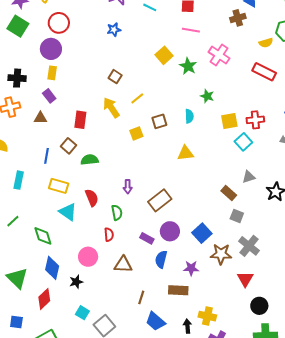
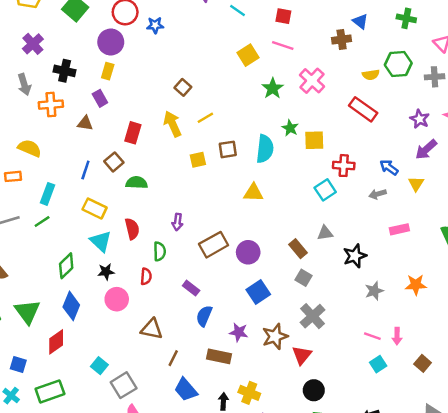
blue star: (114, 30) -> (155, 25), moved
yellow square: (164, 55) -> (248, 55), moved
cyan semicircle: (189, 116) -> (265, 149), size x1.6
yellow square: (229, 121) -> (314, 140), moved
green line: (13, 221) -> (42, 221), moved
purple circle: (170, 231) -> (248, 252), moved
green diamond: (43, 236) -> (66, 266), turned 55
brown star: (221, 254) -> (275, 336), moved, turned -30
brown triangle: (123, 265) -> (152, 329), moved
black star: (76, 282) -> (106, 272), moved

